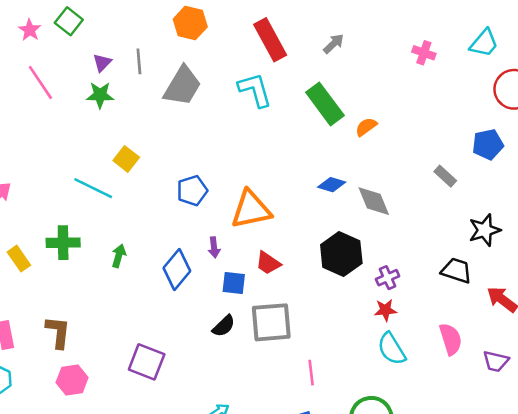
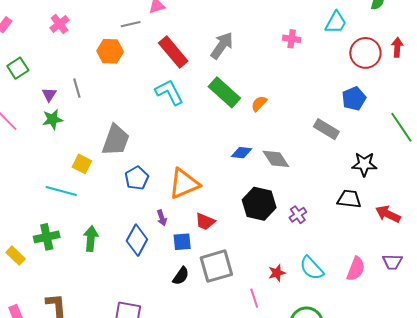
green square: (69, 21) -> (18, 68), turned 30
gray arrow: (334, 44) -> (222, 45), size x1.6
gray trapezoid: (182, 86) -> (116, 140), moved
gray rectangle: (445, 176) -> (326, 129), size x1.4
black star: (485, 230) -> (364, 164), turned 30
green arrow: (119, 256) -> (91, 239), size x1.4
red star: (385, 310) -> (277, 273), moved
pink semicircle: (451, 339) -> (356, 269), moved, turned 50

